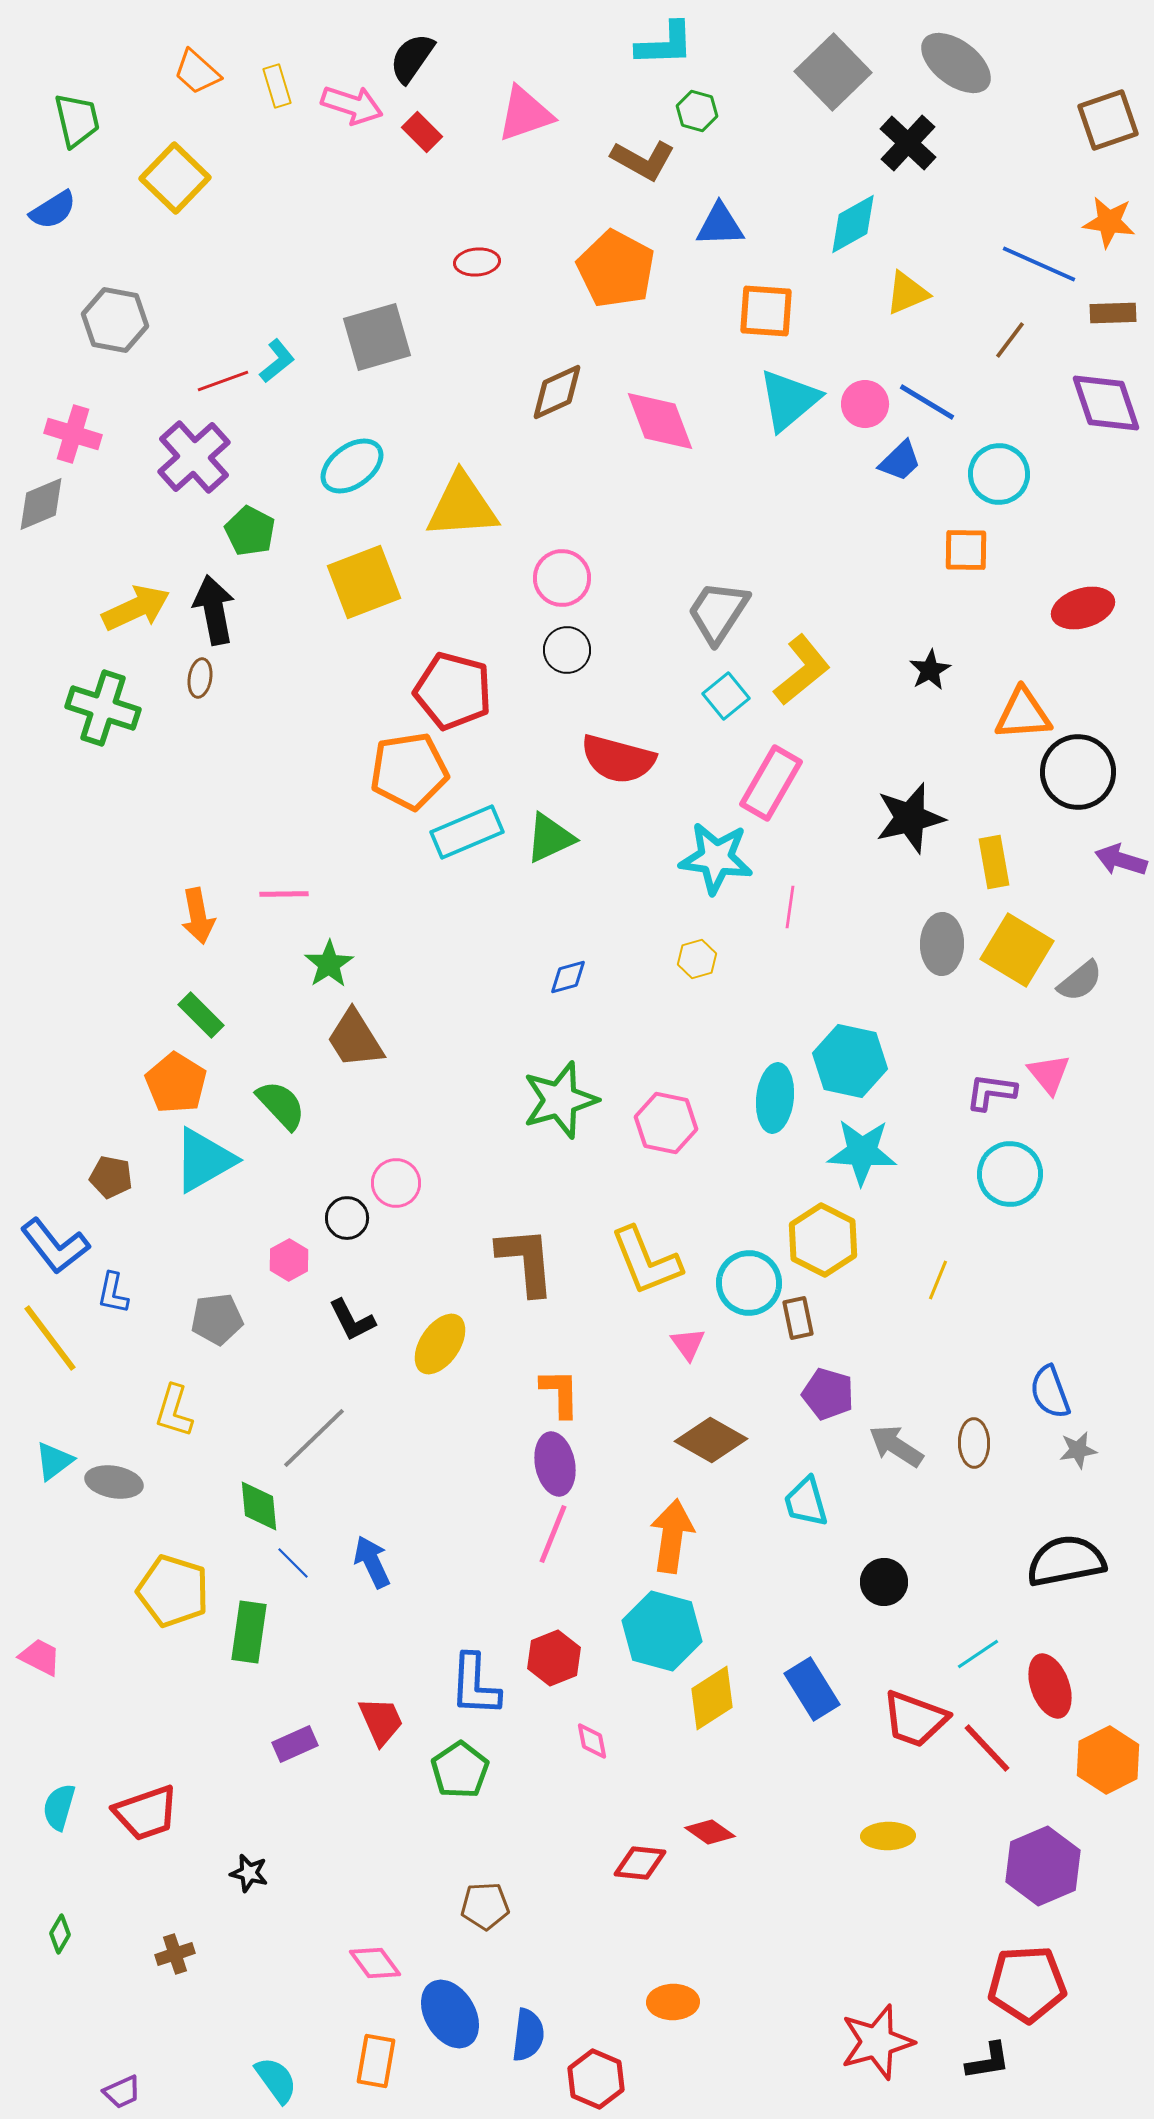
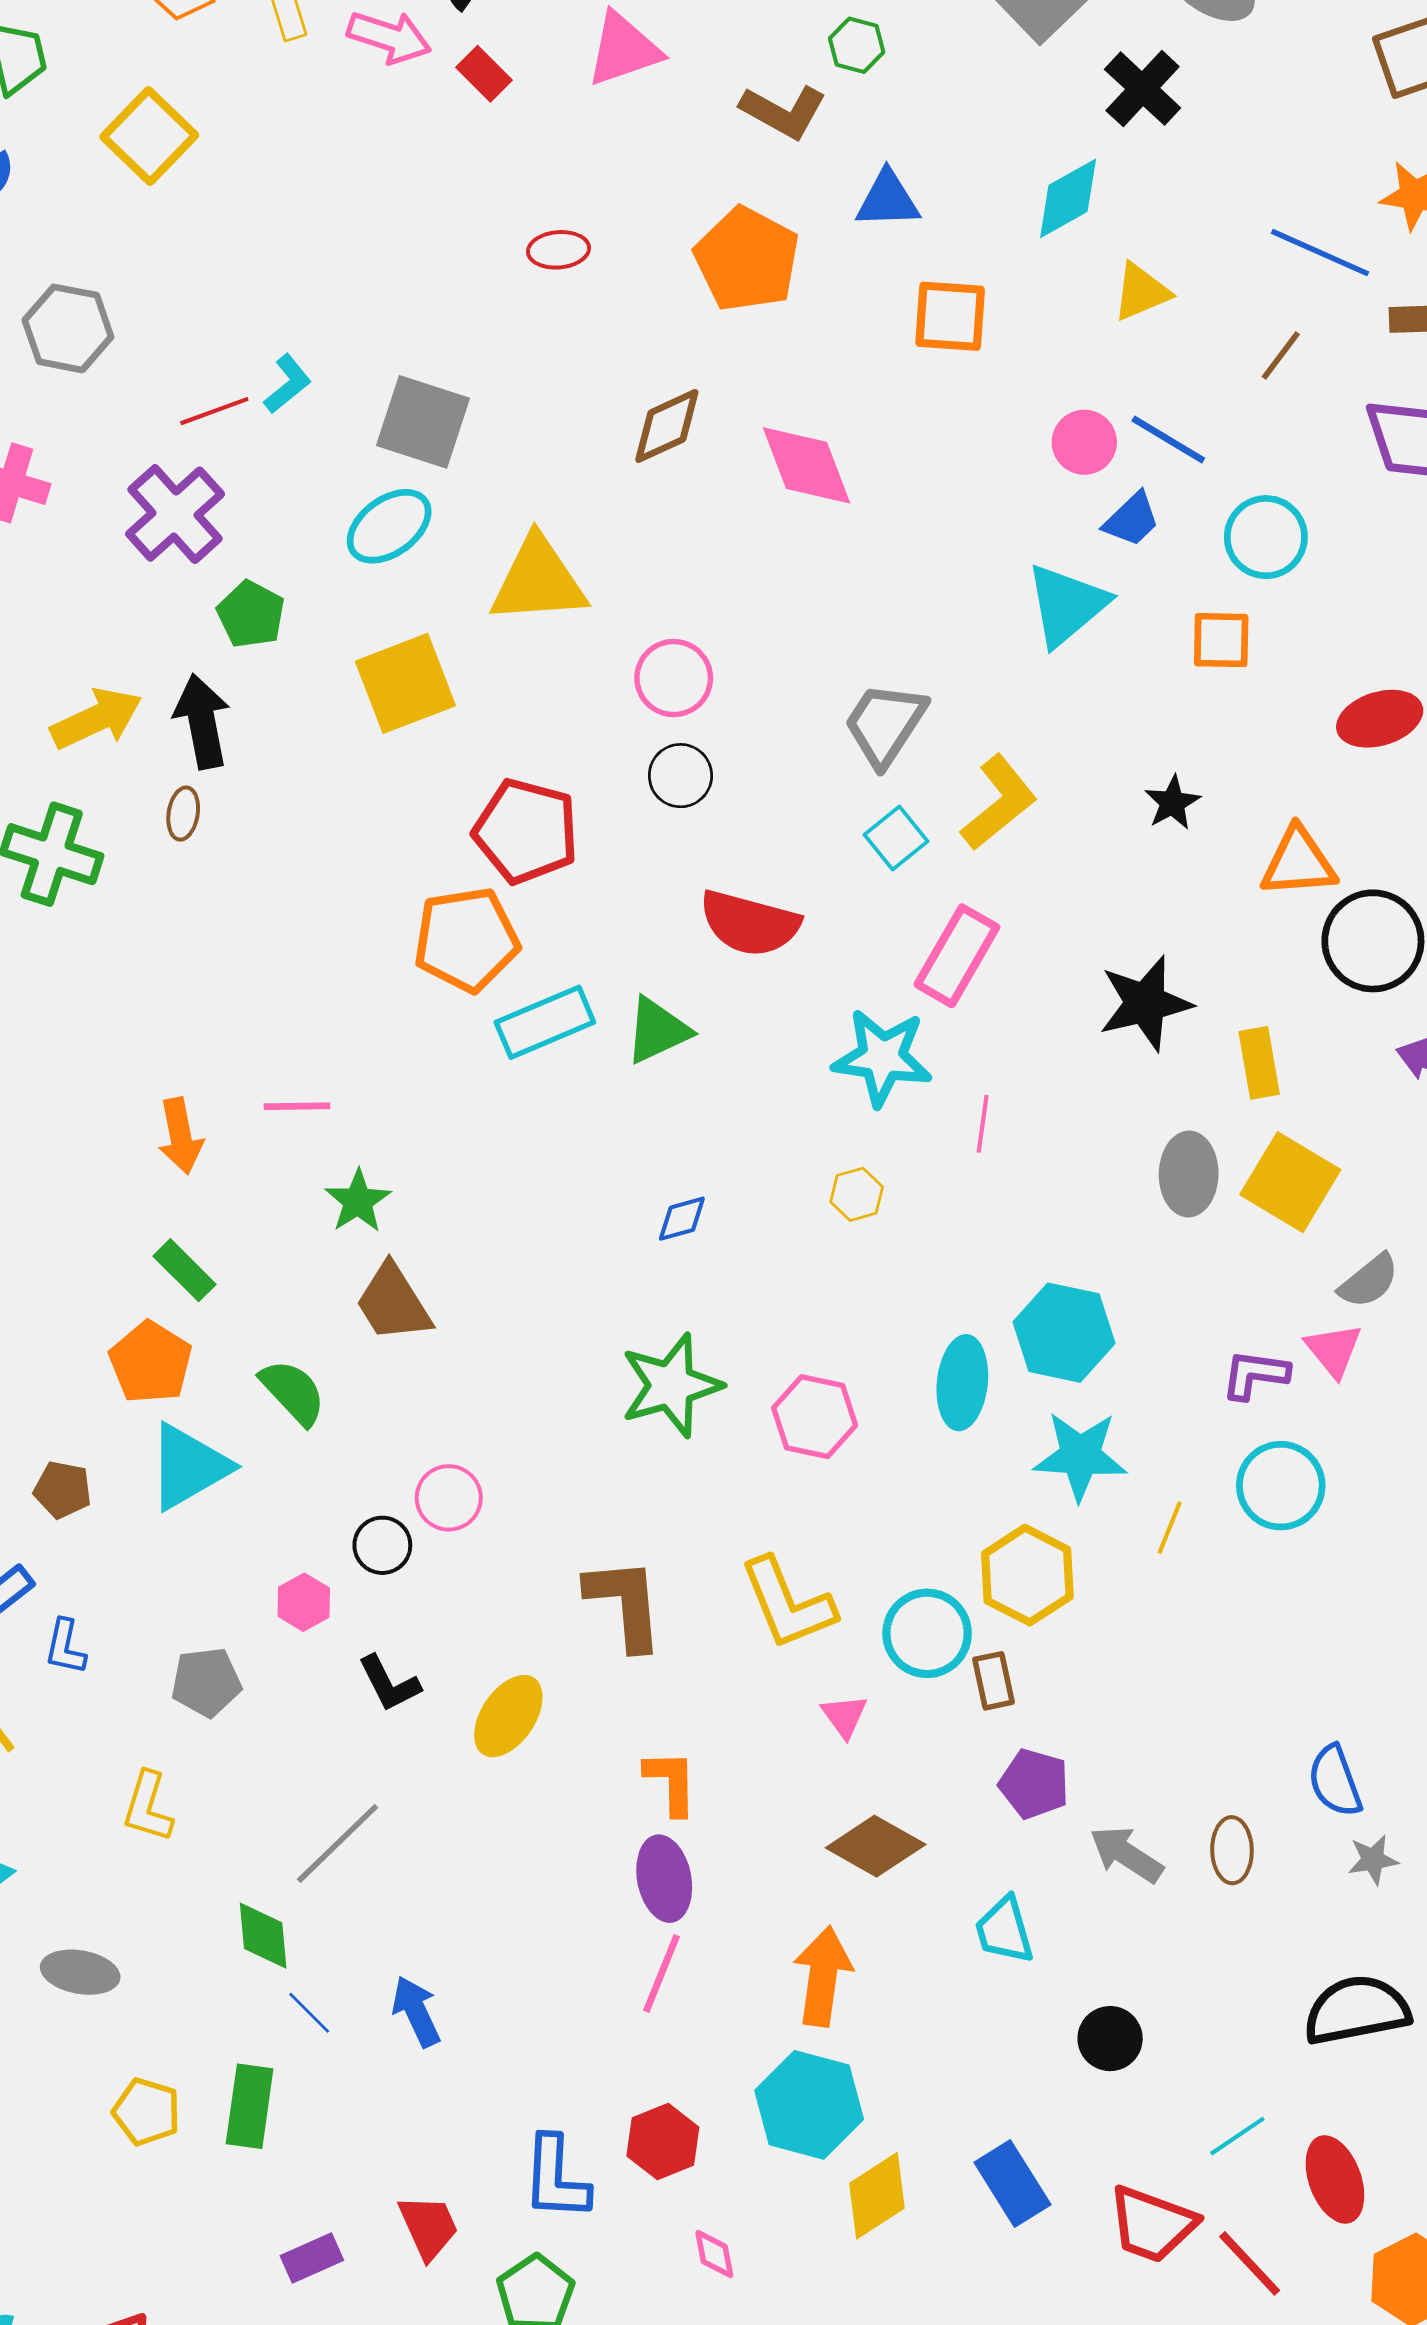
gray square: (377, 337) -> (423, 422), moved, turned 34
cyan triangle: (789, 400) -> (1067, 605), moved
gray semicircle: (1080, 981) -> (1369, 1281), moved
yellow line: (938, 1280) -> (1170, 1528), moved
gray ellipse: (114, 1482) -> (80, 1972), moved
yellow pentagon: (173, 1591) -> (147, 2112), moved, size x0.7

